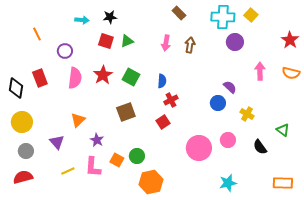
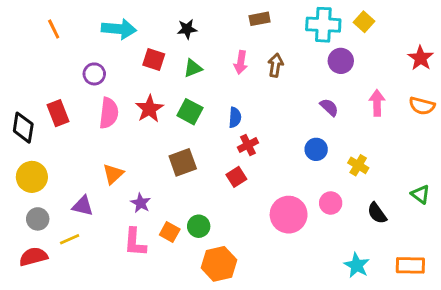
brown rectangle: (179, 13) -> (260, 19), turned -56
black star: (110, 17) -> (187, 29), moved
cyan arrow: (82, 20) -> (119, 29), size x1.6
orange line: (37, 34) -> (54, 29), moved
green triangle: (127, 41) -> (193, 68), moved
purple semicircle: (230, 87) -> (329, 107), moved
green triangle: (283, 130) -> (421, 194), moved
purple triangle: (57, 142) -> (83, 206), turned -35
yellow line: (68, 171) -> (70, 239), moved
cyan star: (228, 183) -> (357, 265), moved, turned -30

